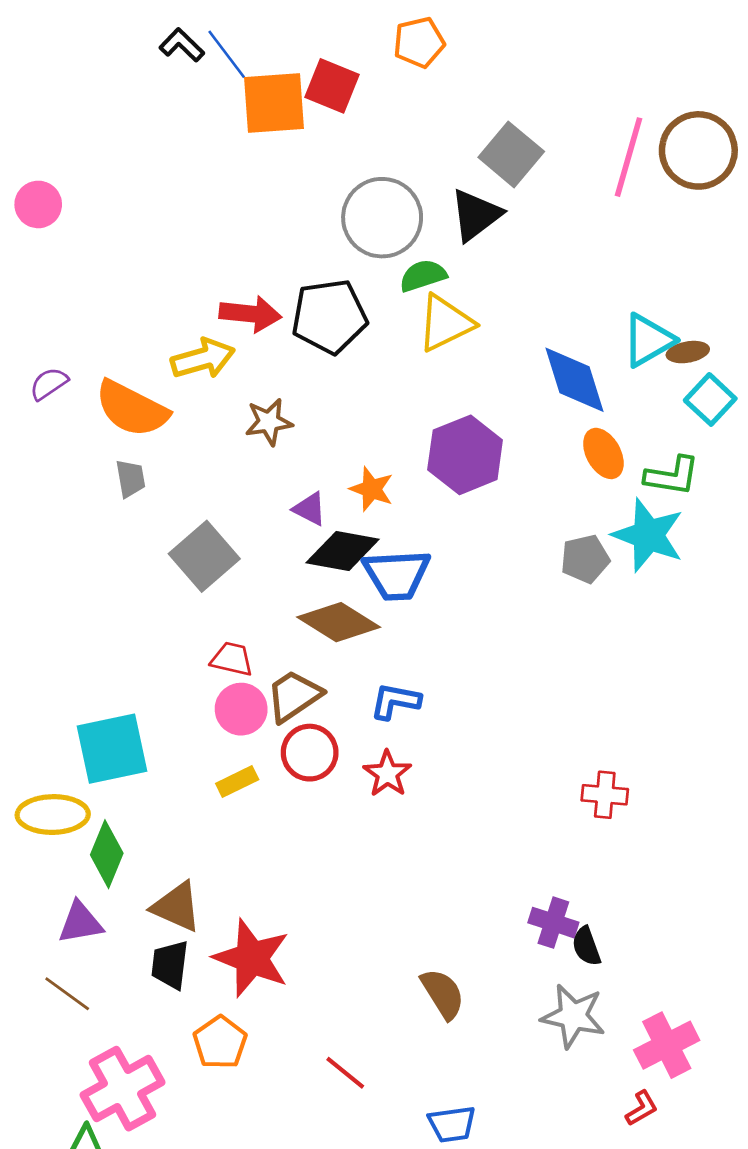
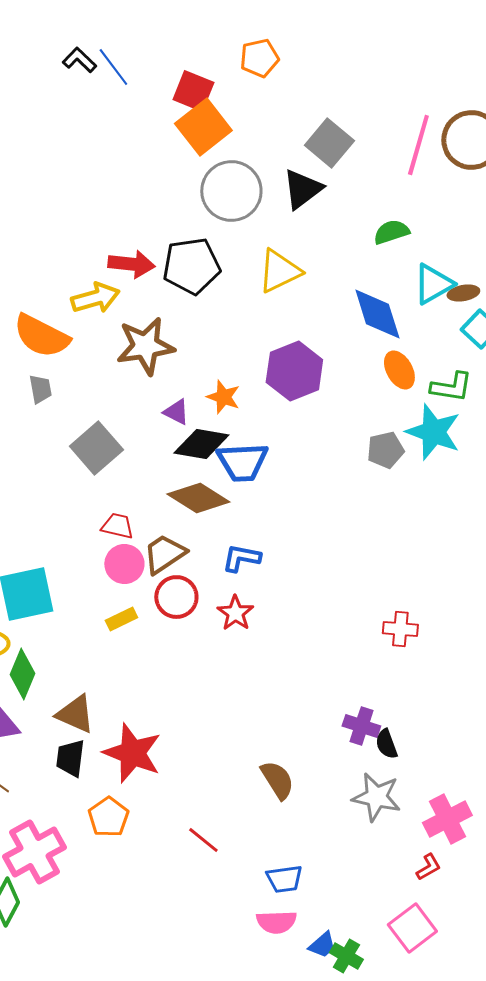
orange square: (274, 103) -> (203, 127), moved, turned -34
green semicircle: (423, 276) -> (391, 232), moved
brown star: (269, 422) -> (145, 346), size x1.6

